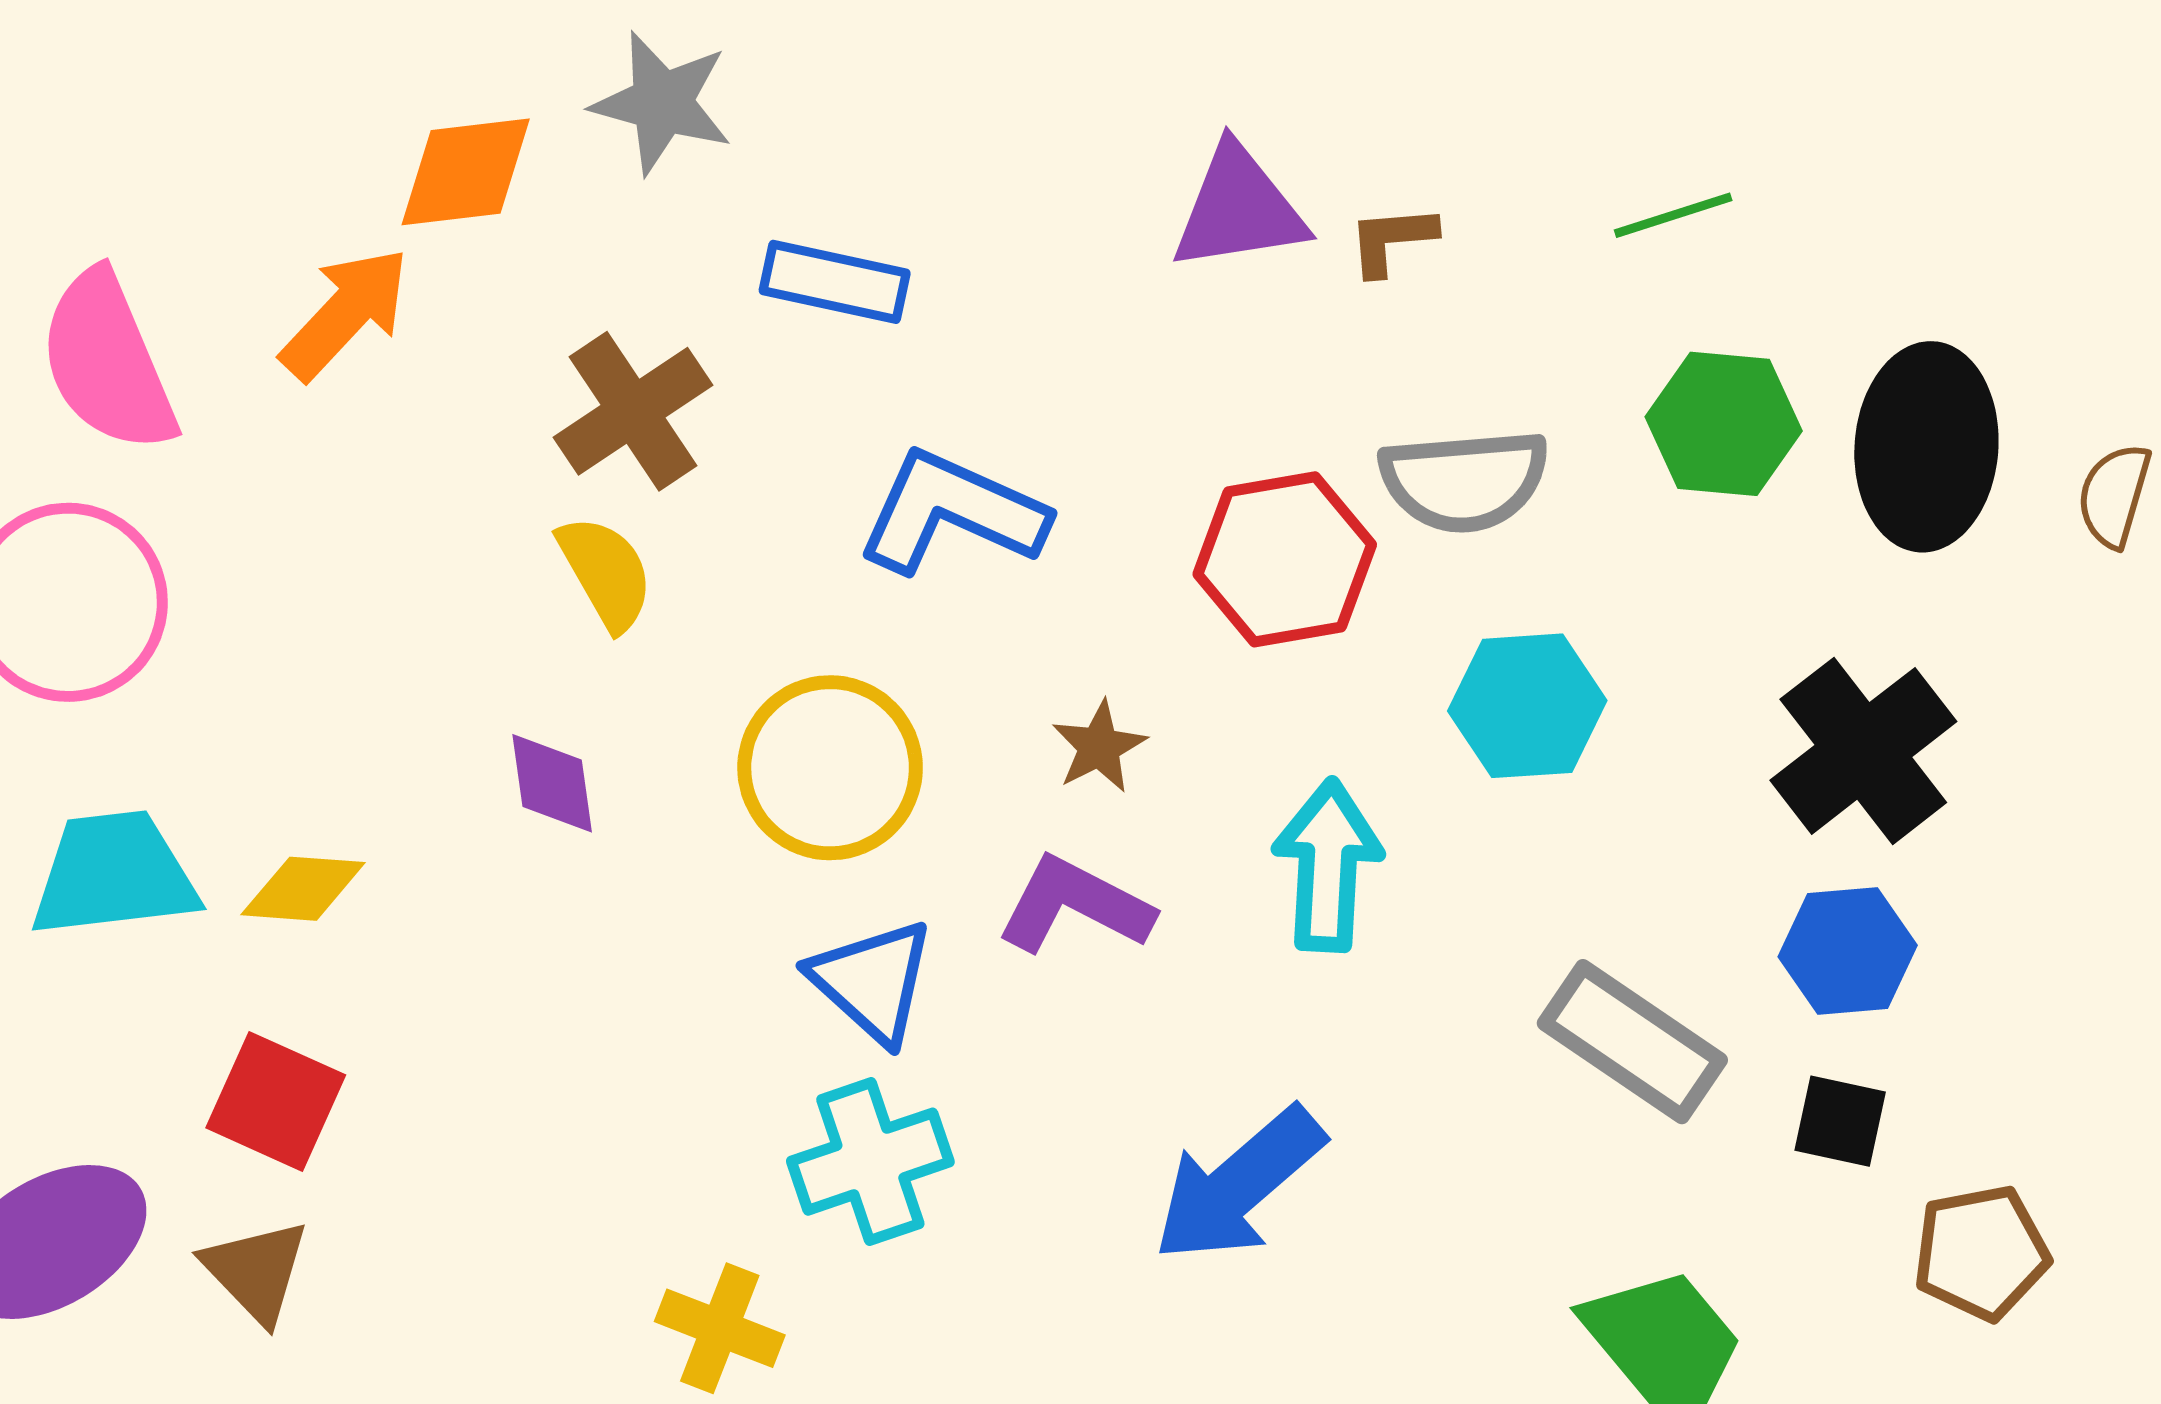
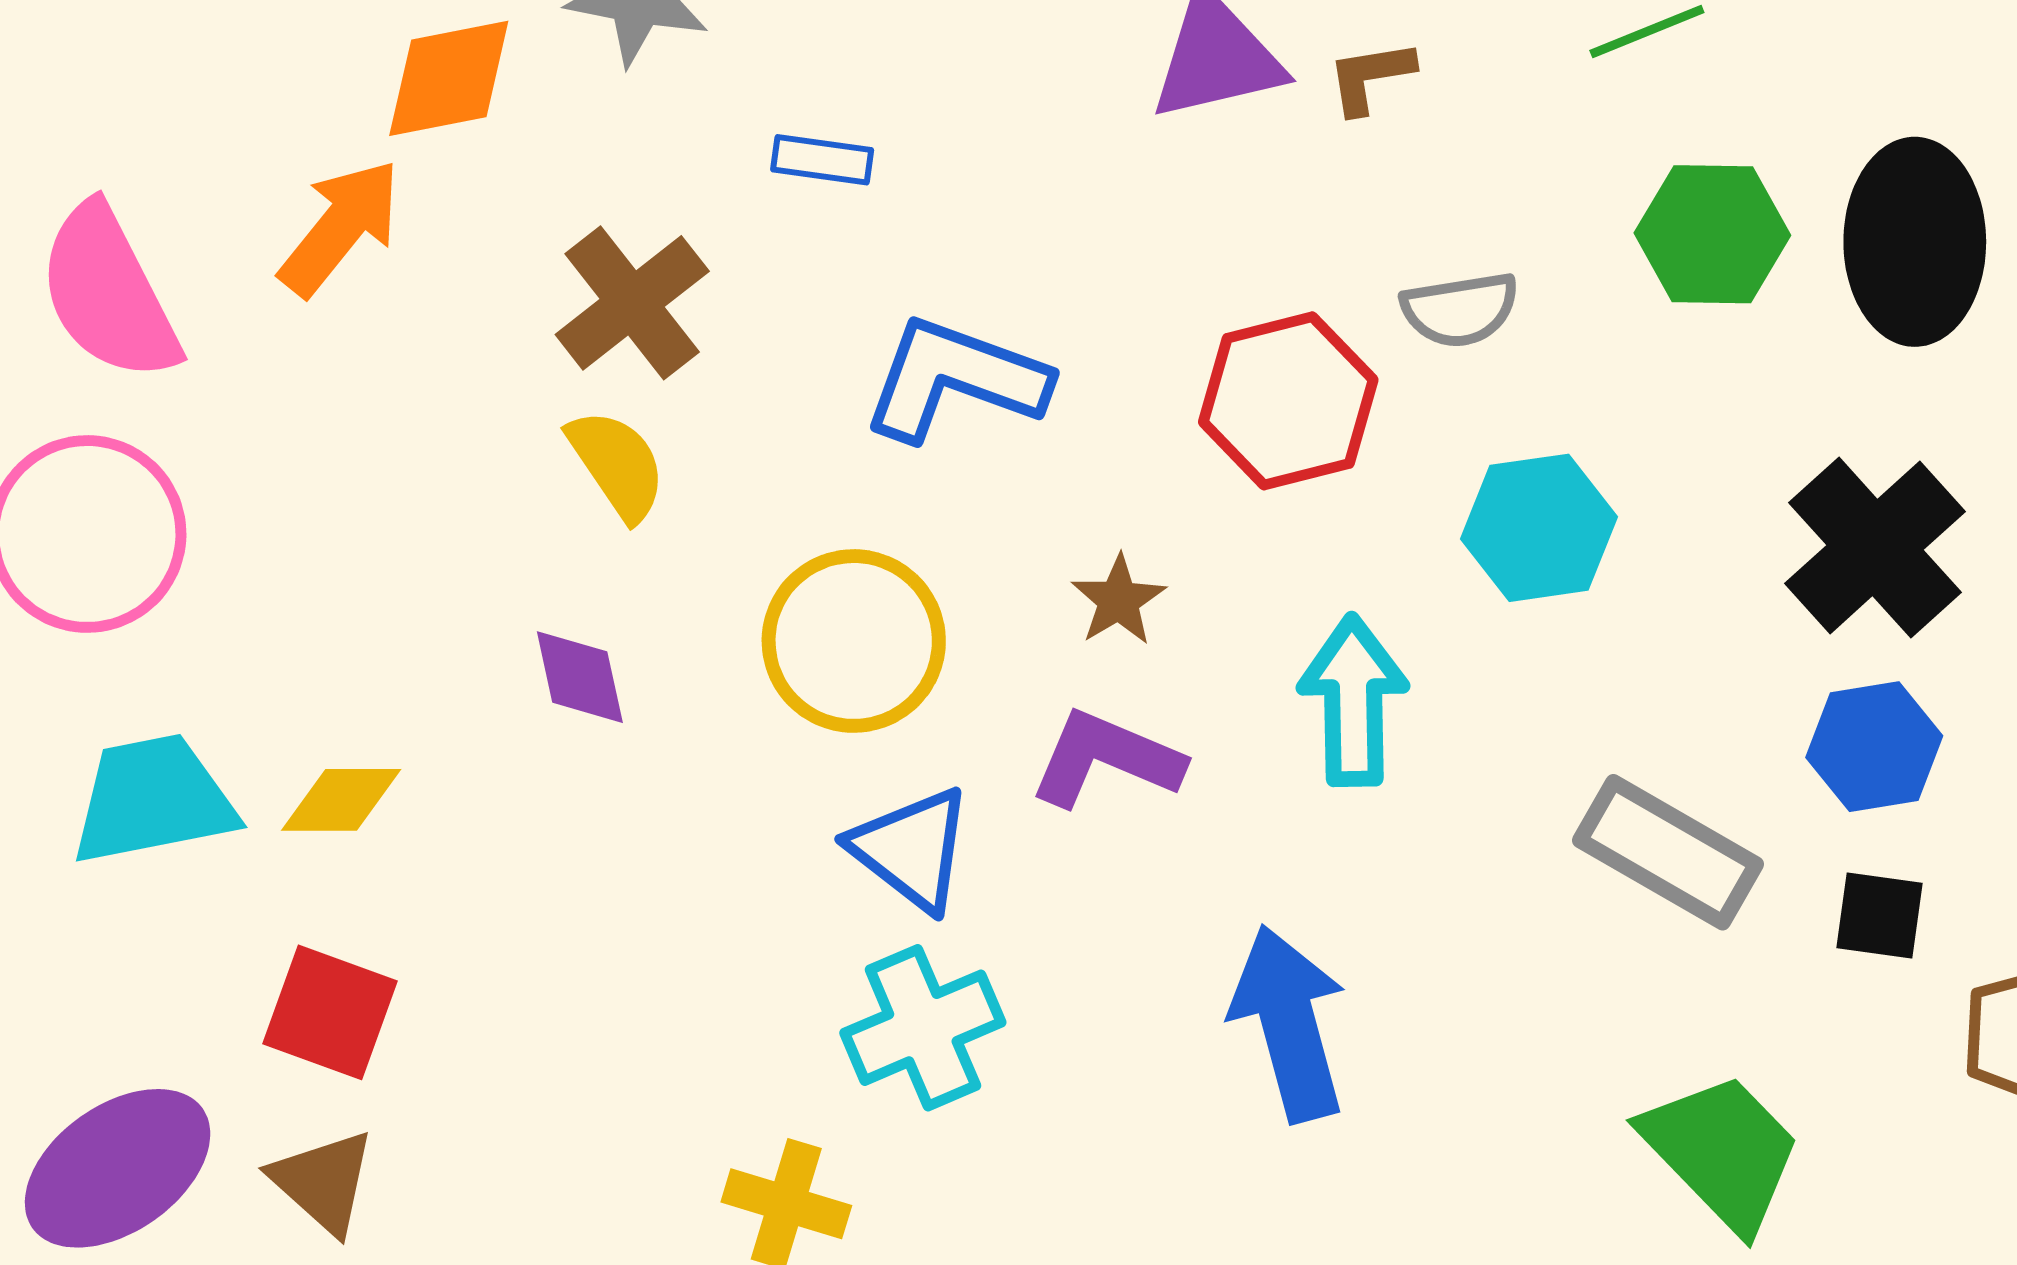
blue rectangle: (835, 282) -> (822, 160), size x0.7
gray semicircle: (1464, 480) -> (1460, 310), size x0.7
blue arrow: (1239, 1185) -> (1289, 1023), turned 120

